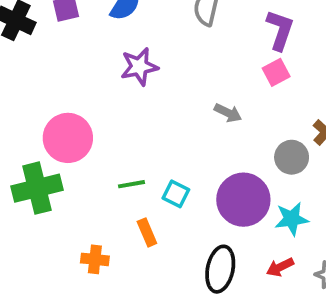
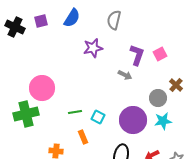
purple L-shape: (280, 30) -> (137, 55), moved
purple star: (139, 67) -> (93, 48), moved
pink square: (276, 72) -> (160, 54), moved
cyan star: (292, 219) -> (163, 121), moved

